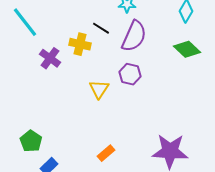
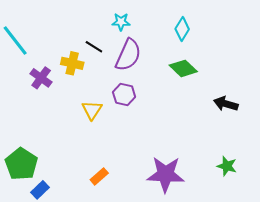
green pentagon: (31, 141) -> (21, 164), size x1.4

